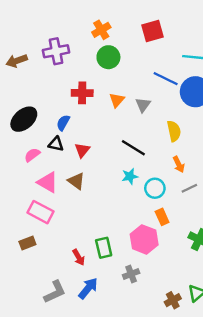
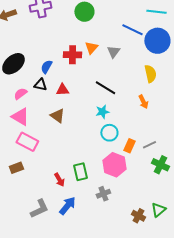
red cross: (82, 93) -> (72, 55), moved
yellow semicircle: (174, 131) -> (150, 74), moved
red triangle: (82, 150) -> (62, 90), turned 48
pink triangle: (48, 182) -> (20, 117), moved
cyan circle: (155, 188) -> (109, 133), moved
gray line: (189, 188) -> (149, 145), moved
orange rectangle: (162, 217) -> (129, 146), turned 48
brown cross: (173, 300) -> (138, 216), turned -32

